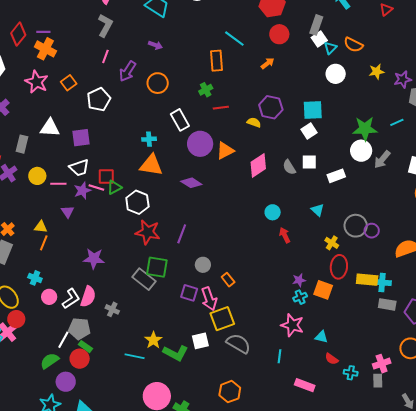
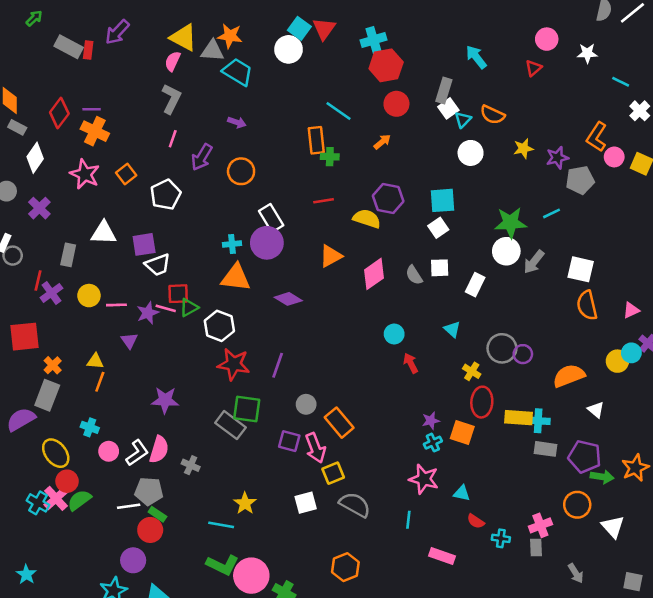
green cross: (206, 90) -> (330, 157), moved, turned 32
yellow semicircle: (254, 122) -> (367, 219), size x1.5
purple circle: (200, 144) -> (267, 243), moved
white trapezoid: (79, 168) -> (158, 265), moved
white rectangle: (336, 176) -> (475, 285), turned -42
orange rectangle: (228, 280) -> (339, 423), size x1.6
yellow square: (222, 319) -> (333, 473), size x0.7
white line: (63, 340) -> (129, 506), turned 54
green L-shape: (176, 353) -> (222, 565), moved
green semicircle: (50, 361) -> (79, 500), moved

